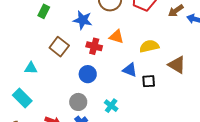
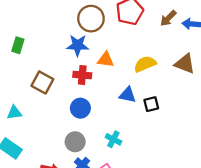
blue star: (83, 20) -> (78, 45), moved
brown triangle: (177, 65) -> (185, 64), moved

